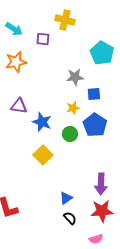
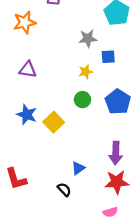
blue star: (42, 122) -> (27, 115), moved
blue pentagon: (95, 125) -> (118, 102), moved
black semicircle: (70, 218) -> (64, 190), moved

